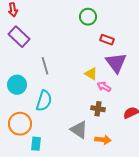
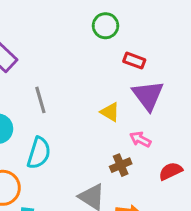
pink arrow: (104, 87) -> (140, 139), moved
brown cross: (98, 109) -> (121, 165), turned -32

